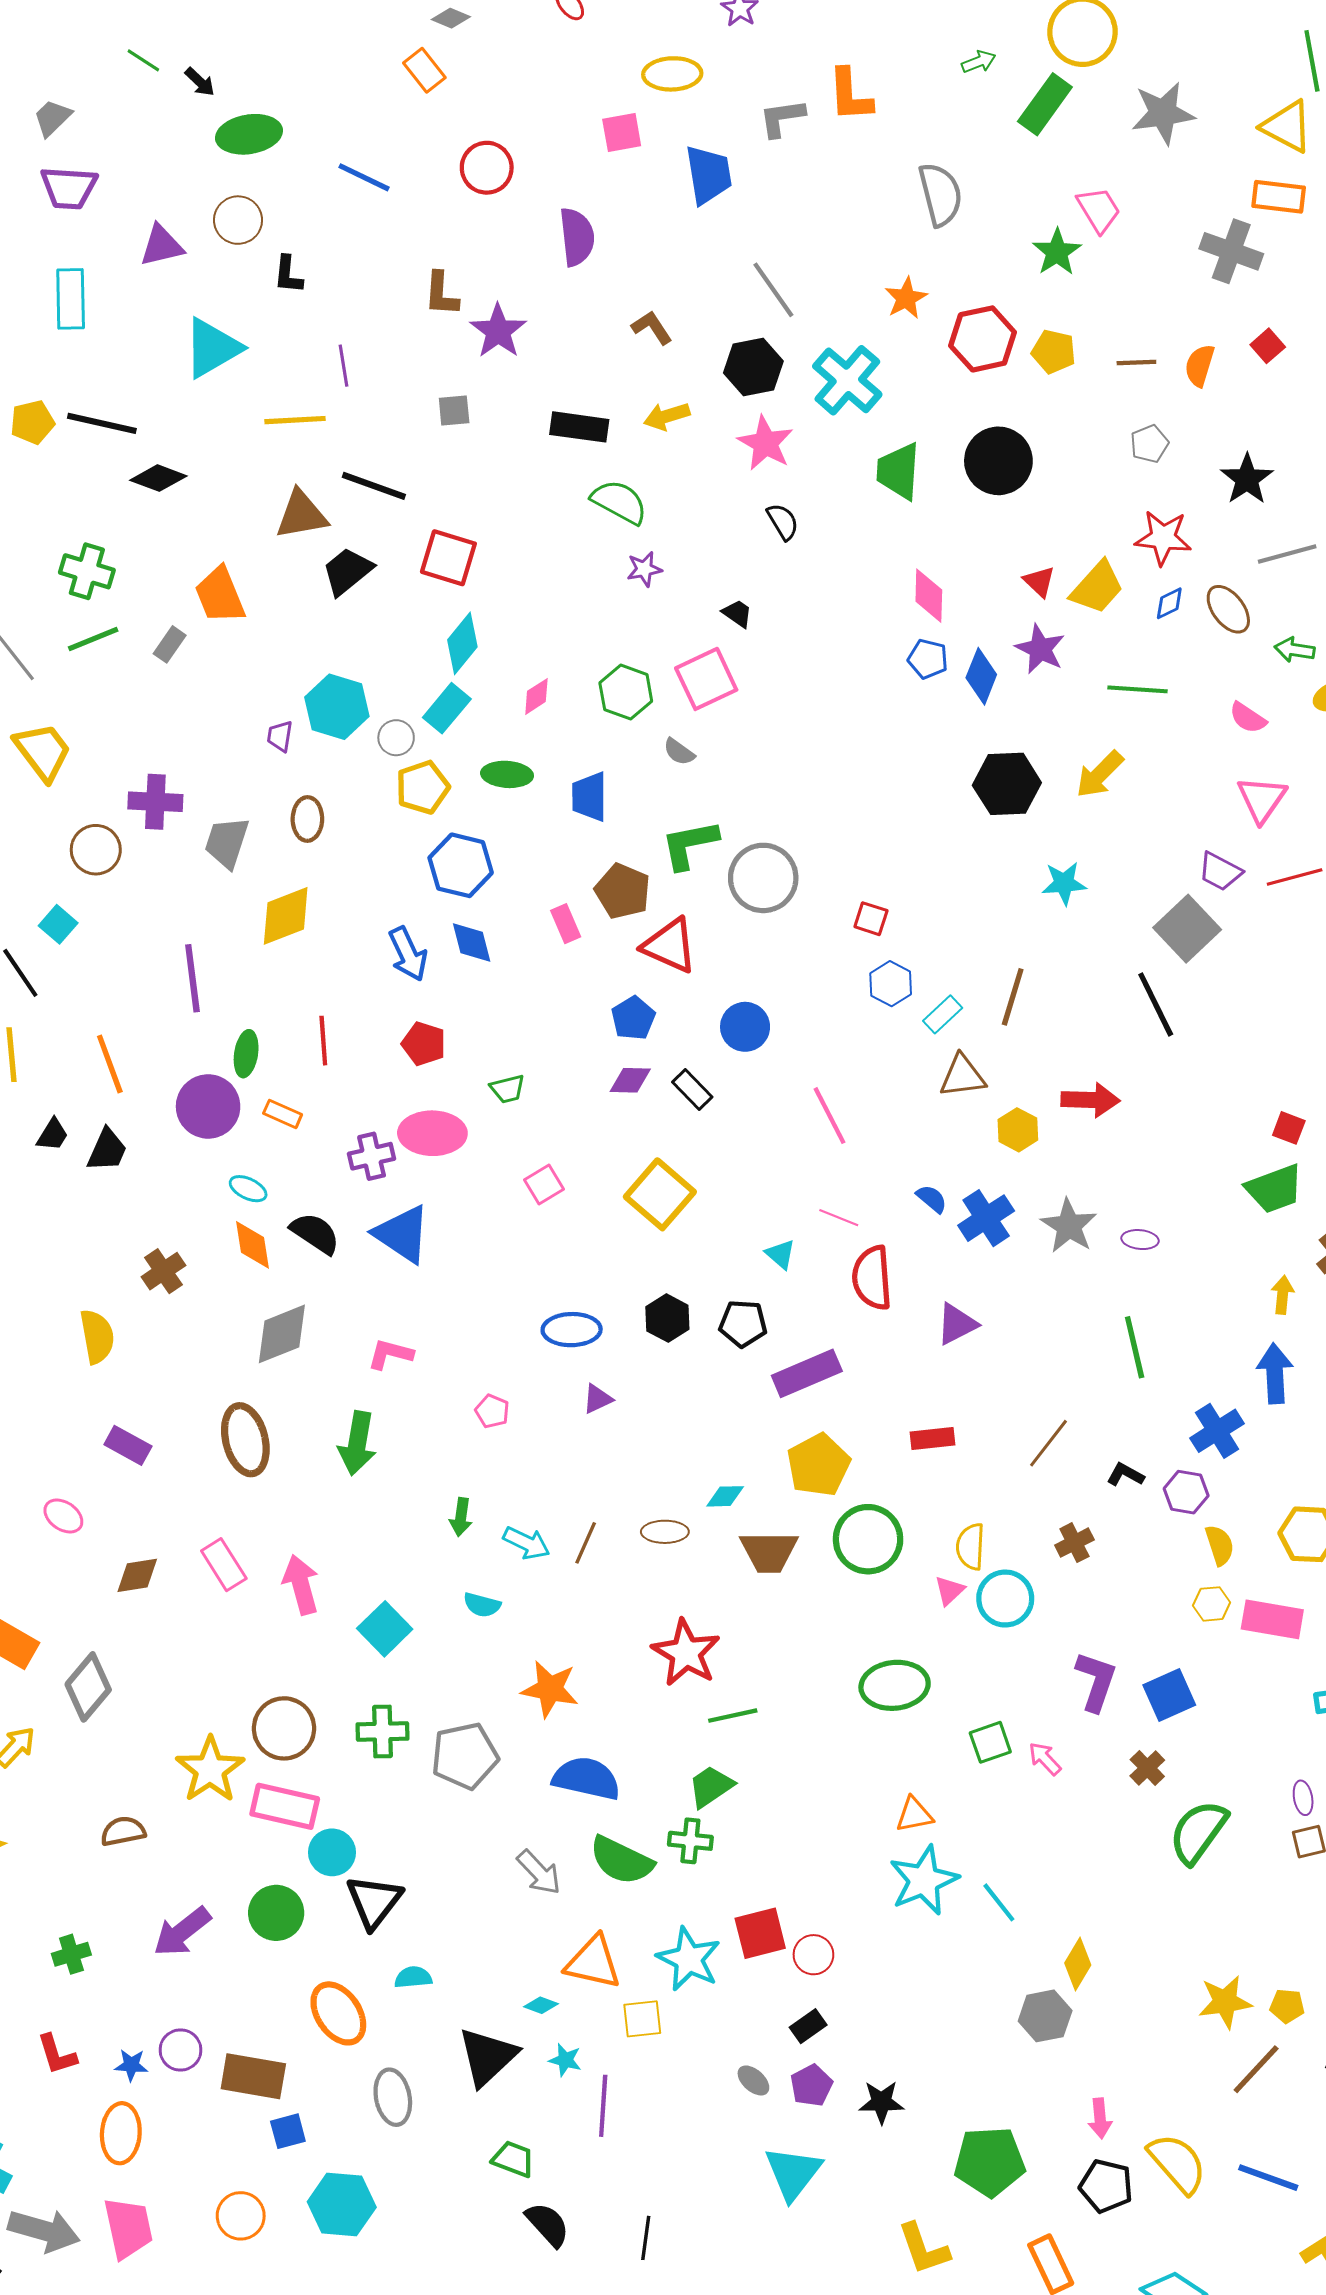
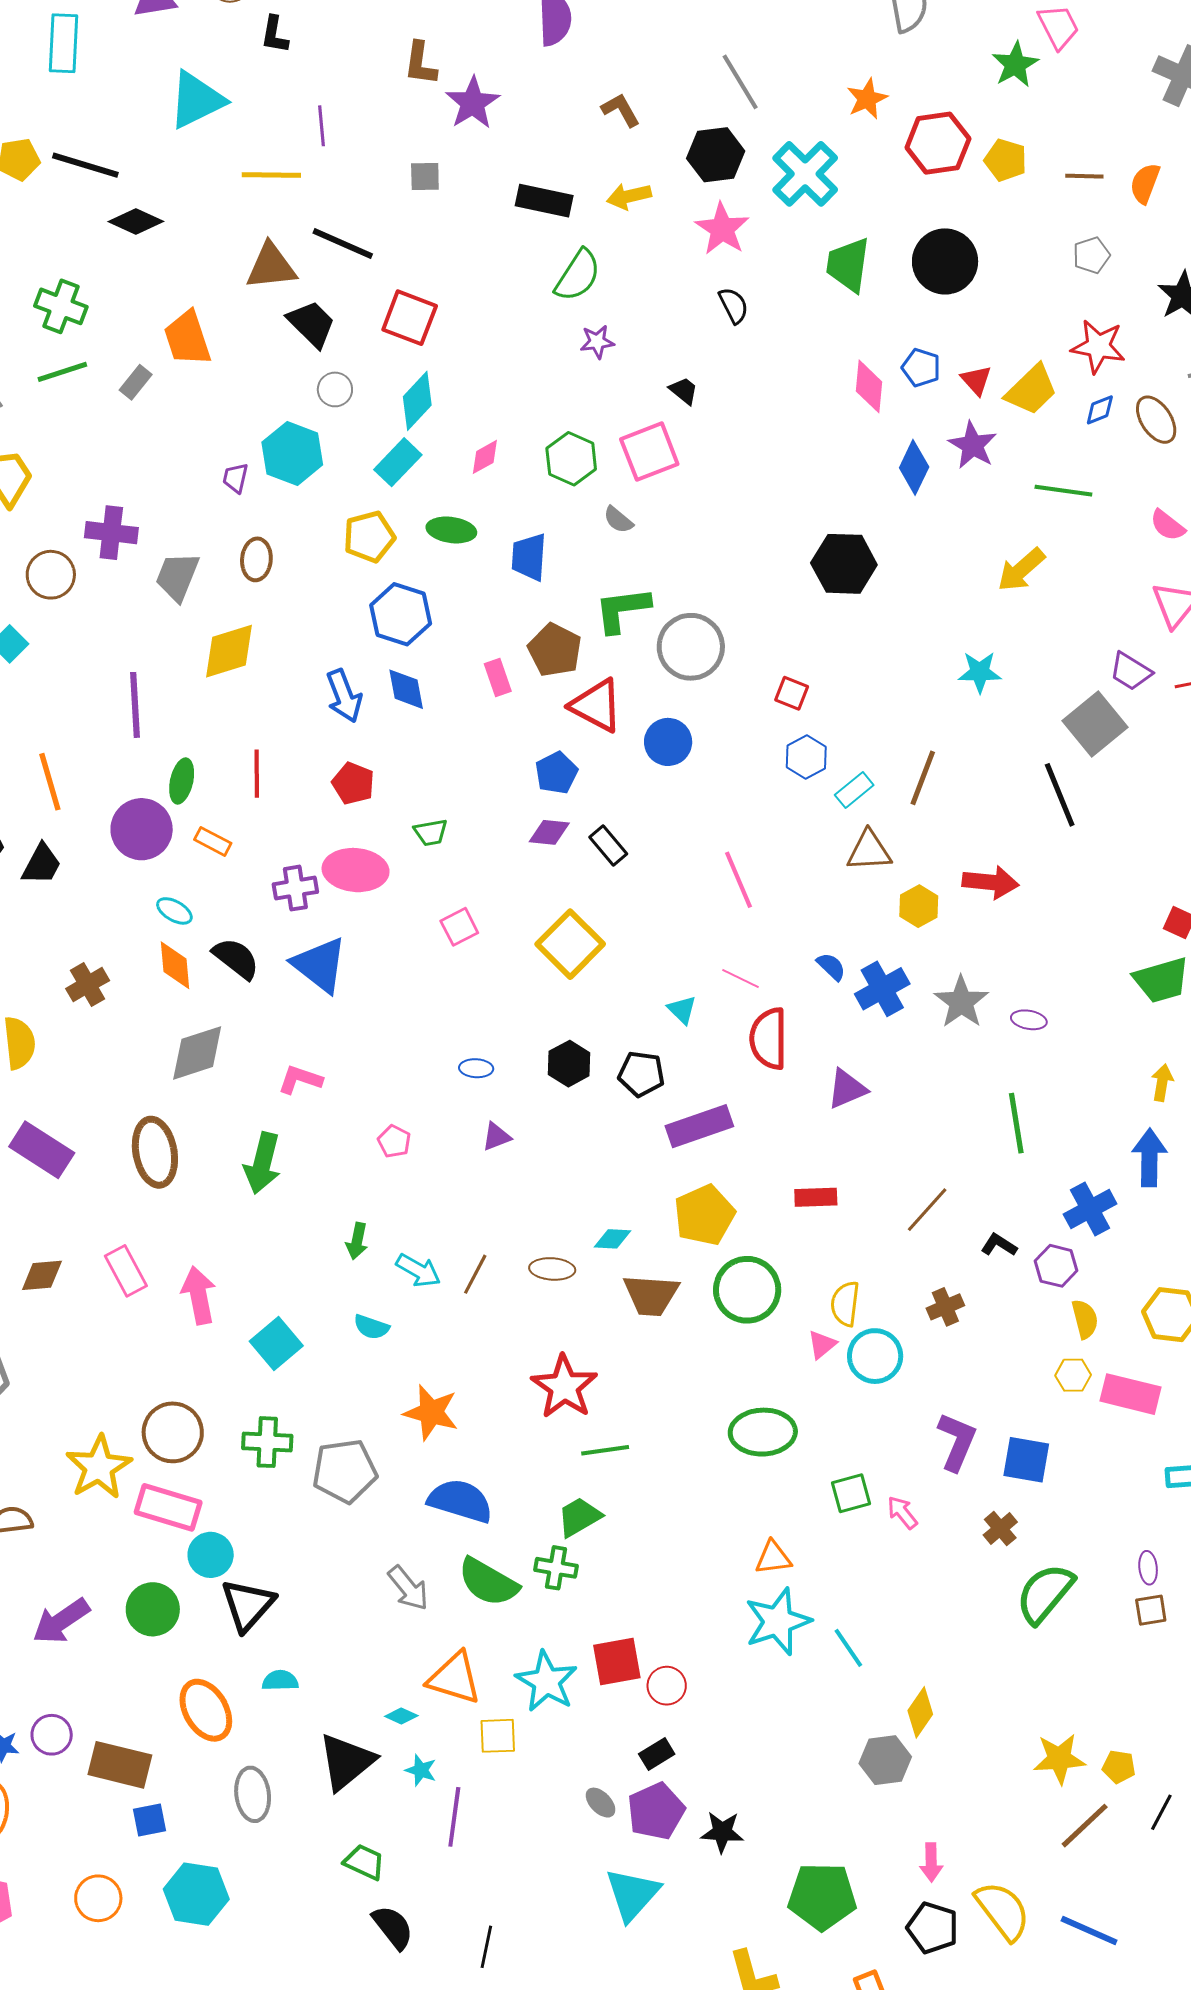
green semicircle: (619, 502) -> (578, 275), turned 90
black trapezoid: (347, 571) -> (311, 324), turned 80
blue pentagon: (928, 659) -> (921, 368), moved
gray circle: (396, 738) -> (335, 389), moved
black hexagon: (1007, 784) -> (844, 564), moved
blue circle: (745, 1027) -> (668, 742), moved
blue ellipse: (572, 1330) -> (476, 1068), size x0.6
purple rectangle: (128, 1445) -> (42, 1150), size x1.4
blue square: (1169, 1695) -> (1026, 1460), turned 30
purple pentagon: (811, 2085) -> (656, 1811), size x1.4

